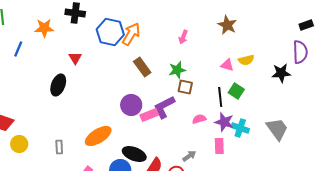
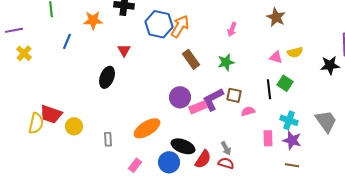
brown square: (185, 87) -> (234, 95), moved
purple star: (224, 122) -> (292, 140), moved
yellow circle: (19, 144) -> (74, 126), moved
gray arrow: (189, 156) -> (226, 148), moved, turned 96

